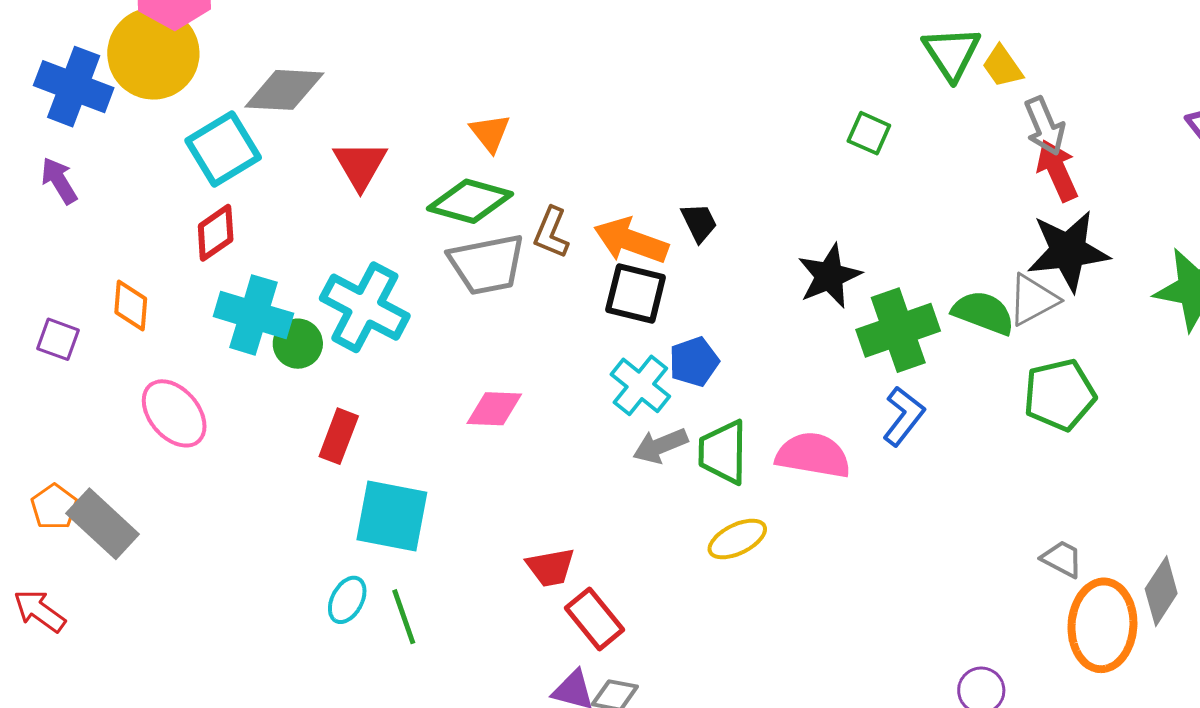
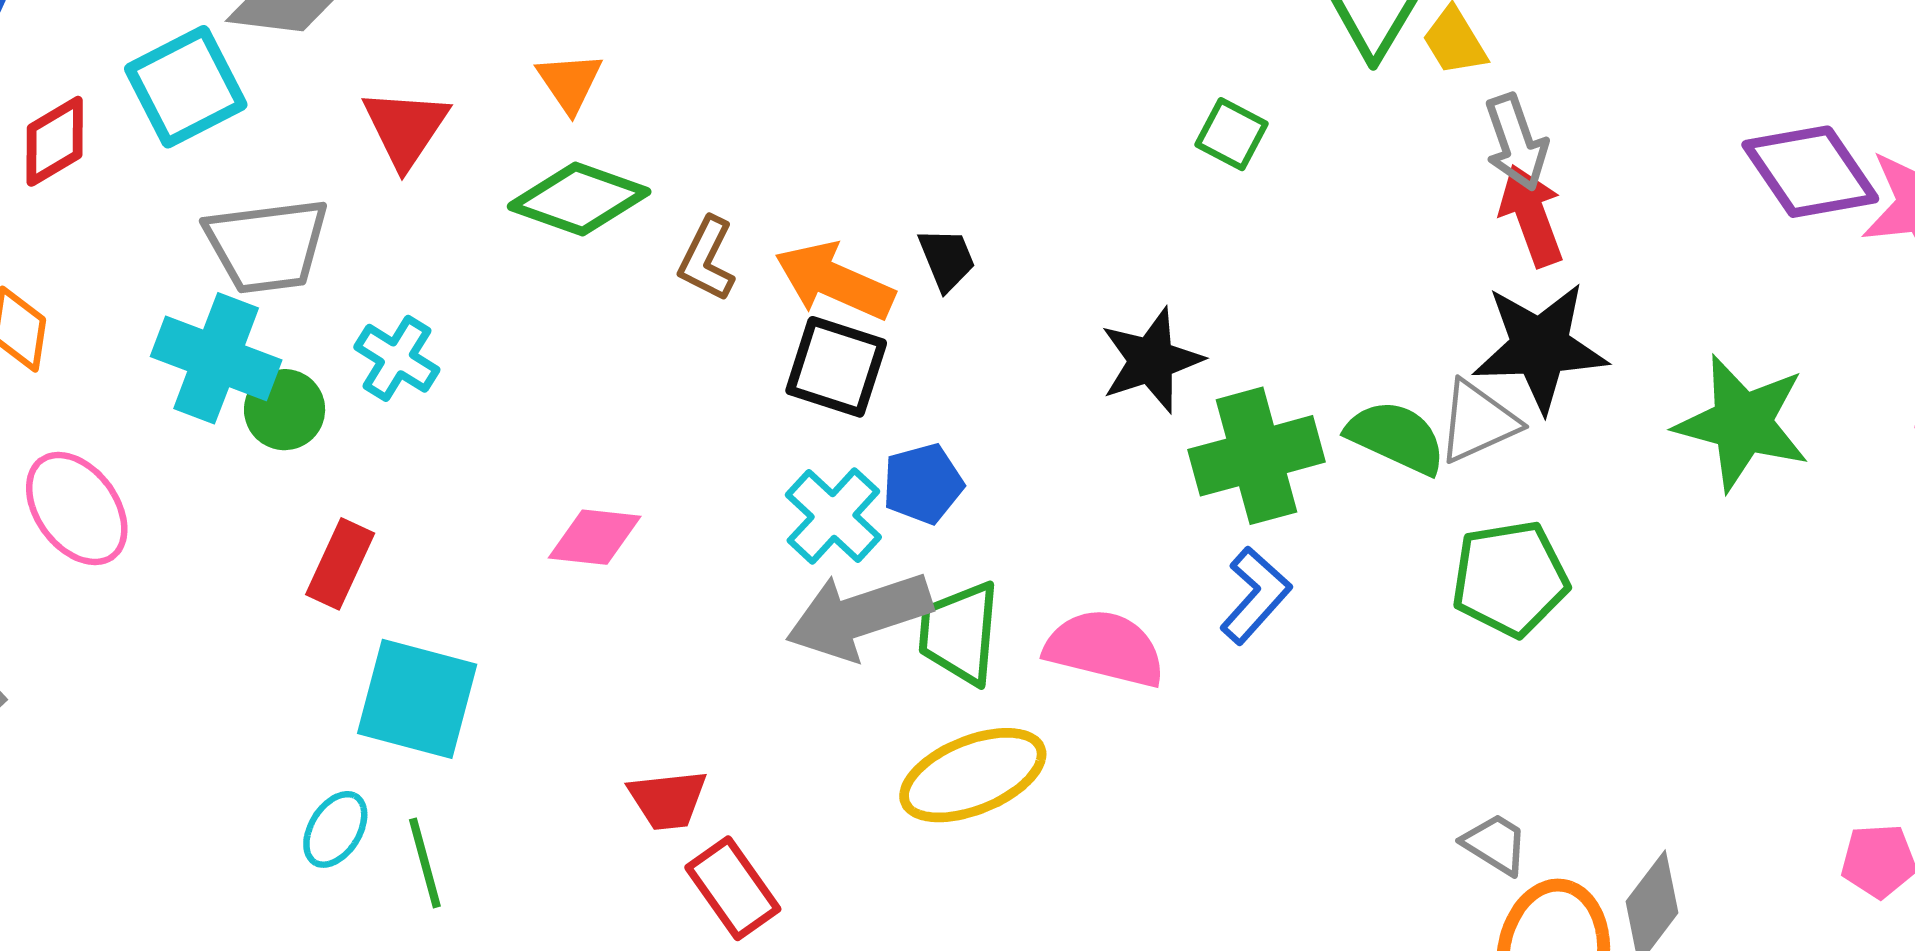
orange triangle: (490, 133) -> (570, 82), moved
red diamond: (216, 233) -> (55, 141), moved
gray trapezoid: (487, 264) -> (267, 245), moved
cyan cross: (365, 307) -> (397, 358), size x0.6
gray arrow: (660, 446) -> (859, 616), size x1.6
yellow ellipse: (737, 539) -> (973, 775), size x1.5

